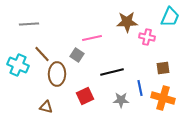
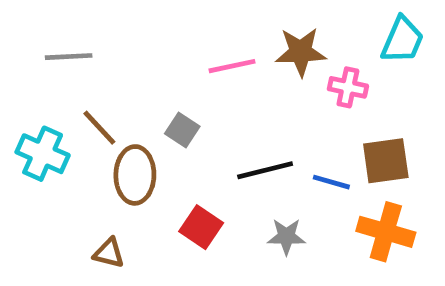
pink line: (92, 38) -> (232, 66), moved
brown square: (163, 68) -> (386, 161), size x1.5
blue line: (140, 88) -> (331, 182), moved, turned -63
red square: (85, 96) -> (201, 227), turned -30

